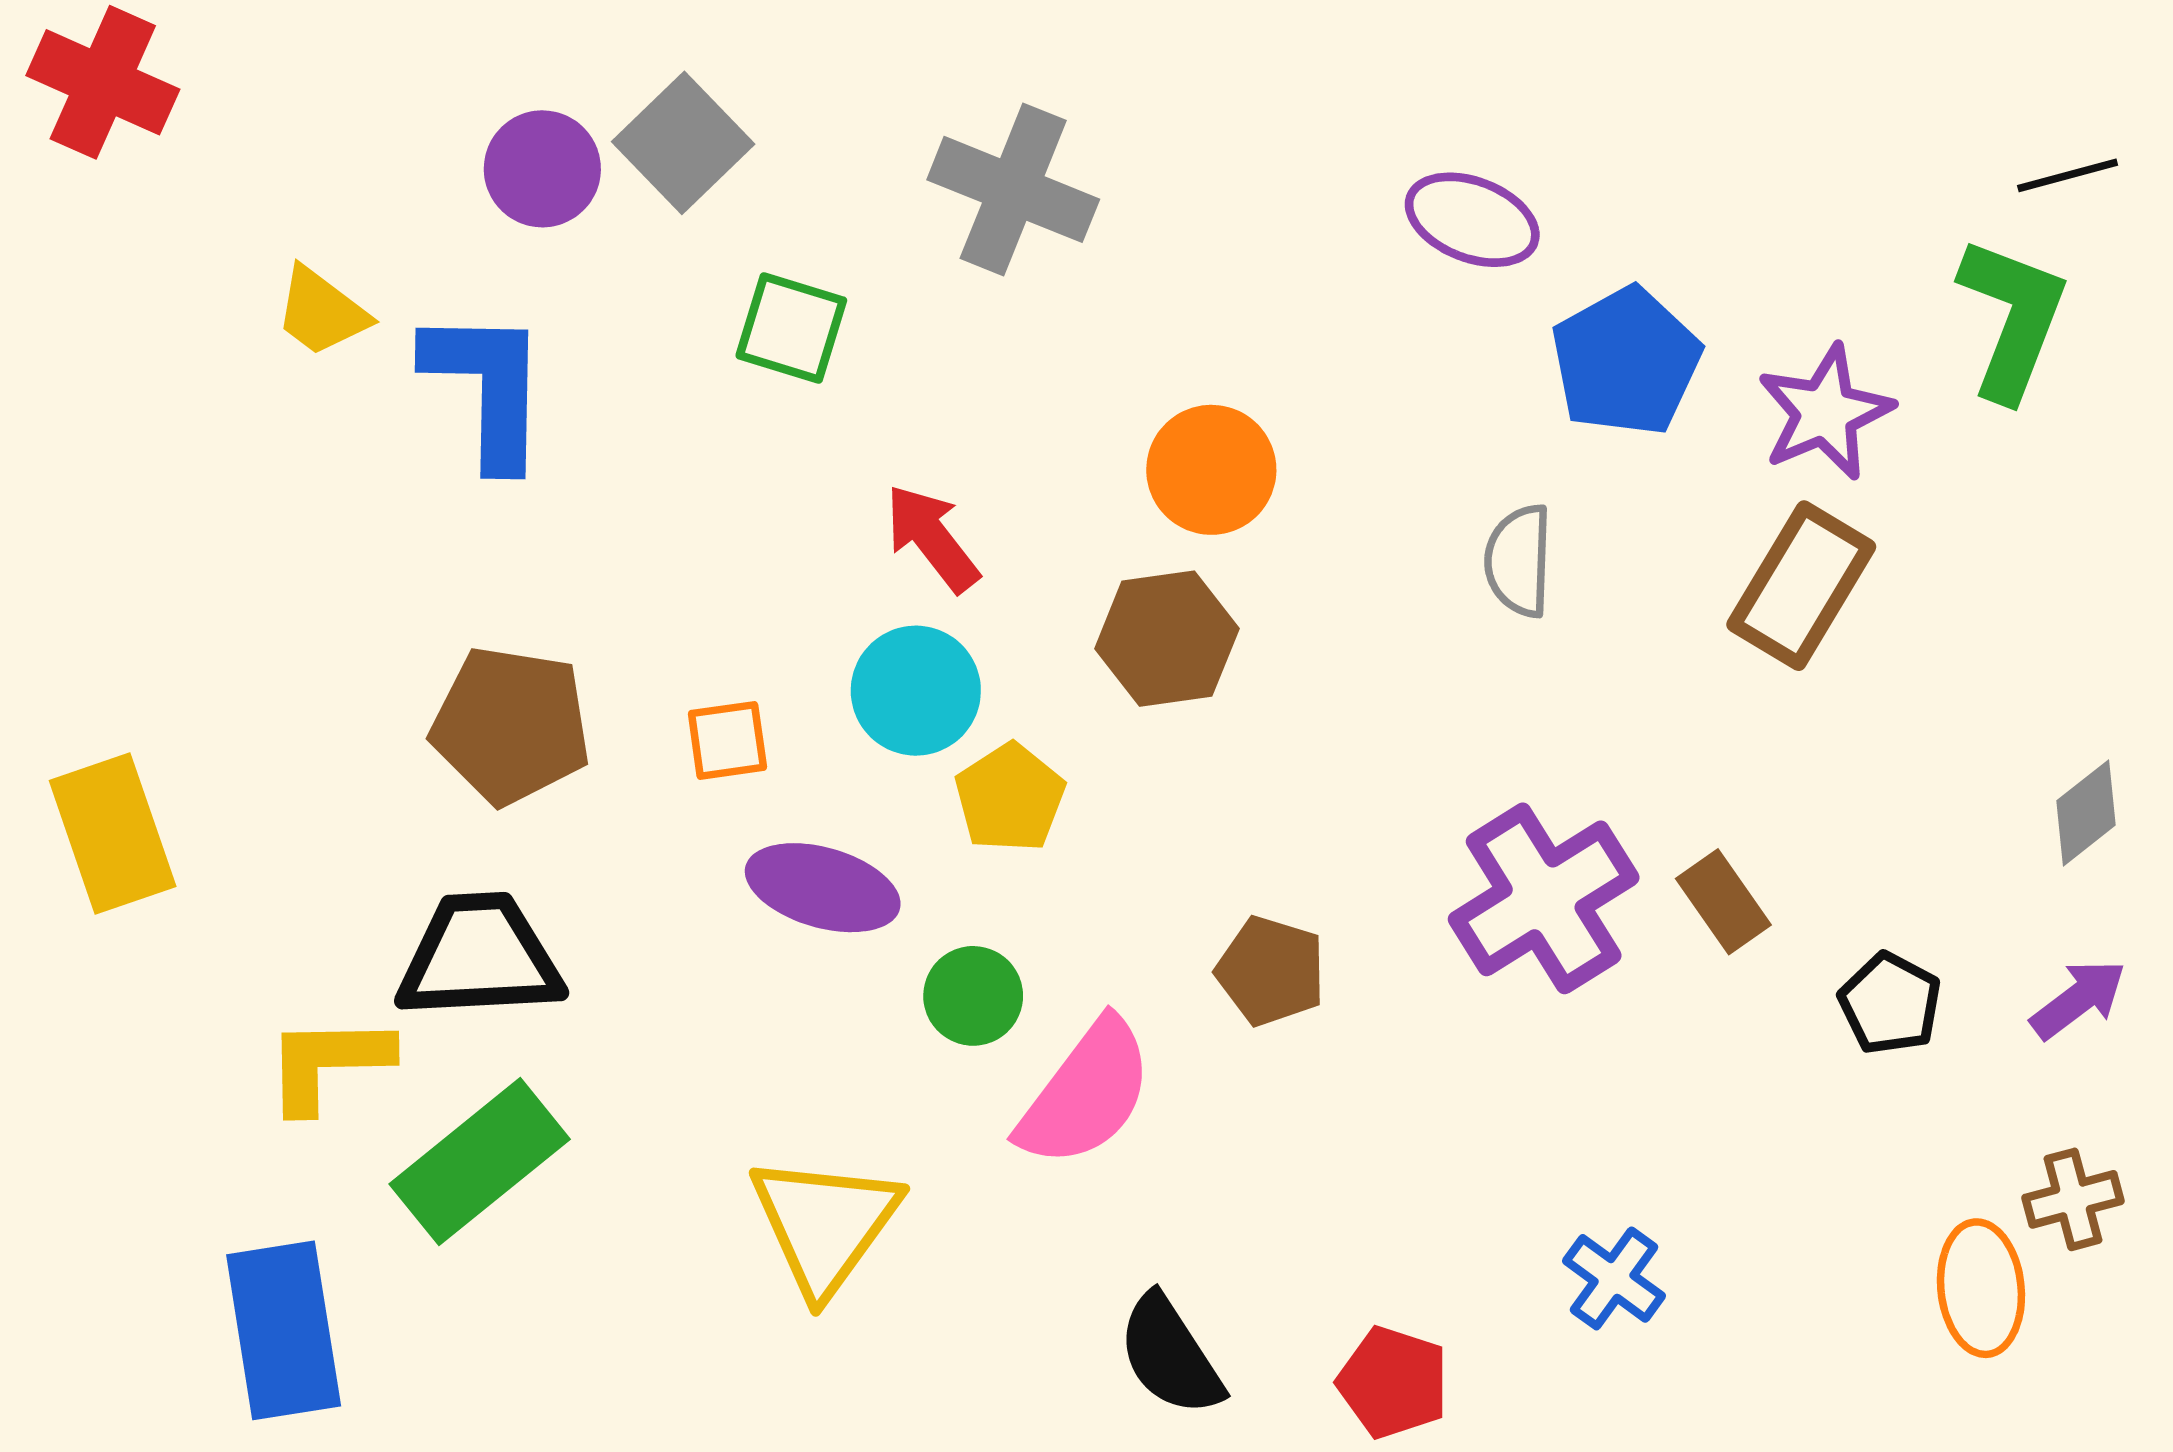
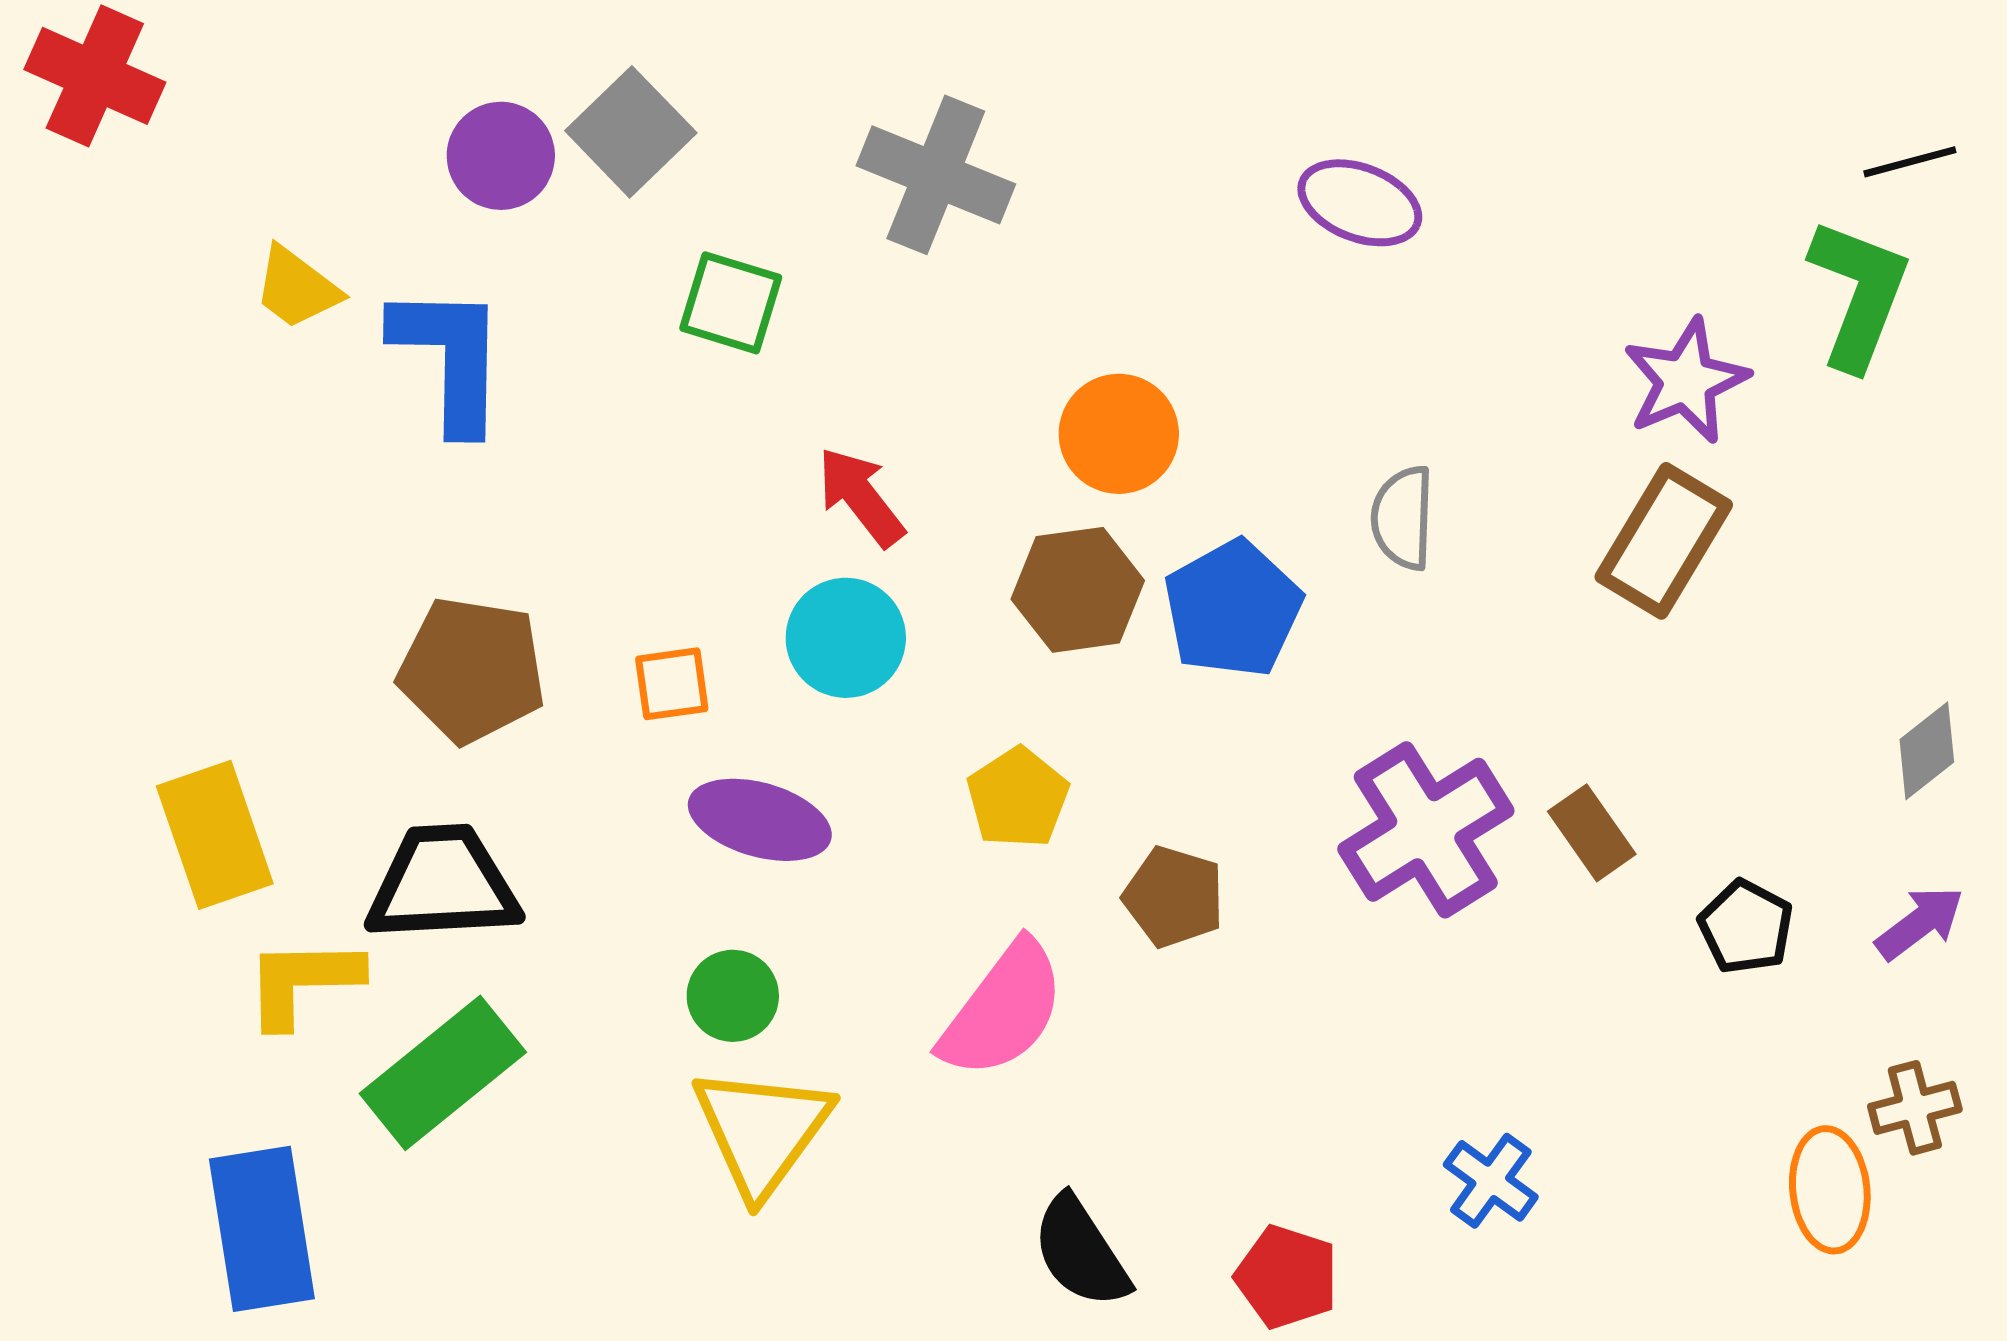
blue pentagon: (1626, 362) -> (1233, 609), moved
yellow pentagon: (1010, 798) -> (1018, 798), moved
yellow rectangle: (113, 834) -> (215, 835), moved
green circle: (973, 996) -> (733, 996), moved

